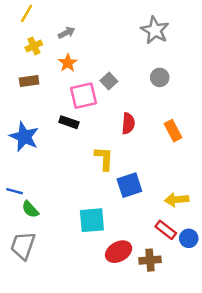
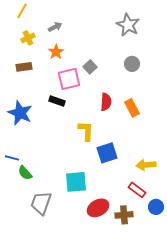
orange rectangle: (173, 131) -> (132, 108), moved
blue circle: (189, 238) -> (156, 207), moved
gray trapezoid: (23, 246) -> (41, 203), moved

